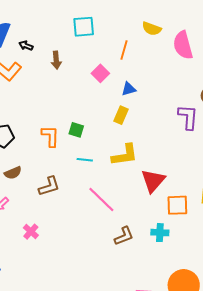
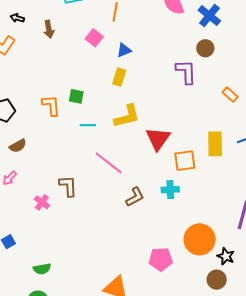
brown L-shape: (49, 186) -> (68, 186), moved, turned -70

